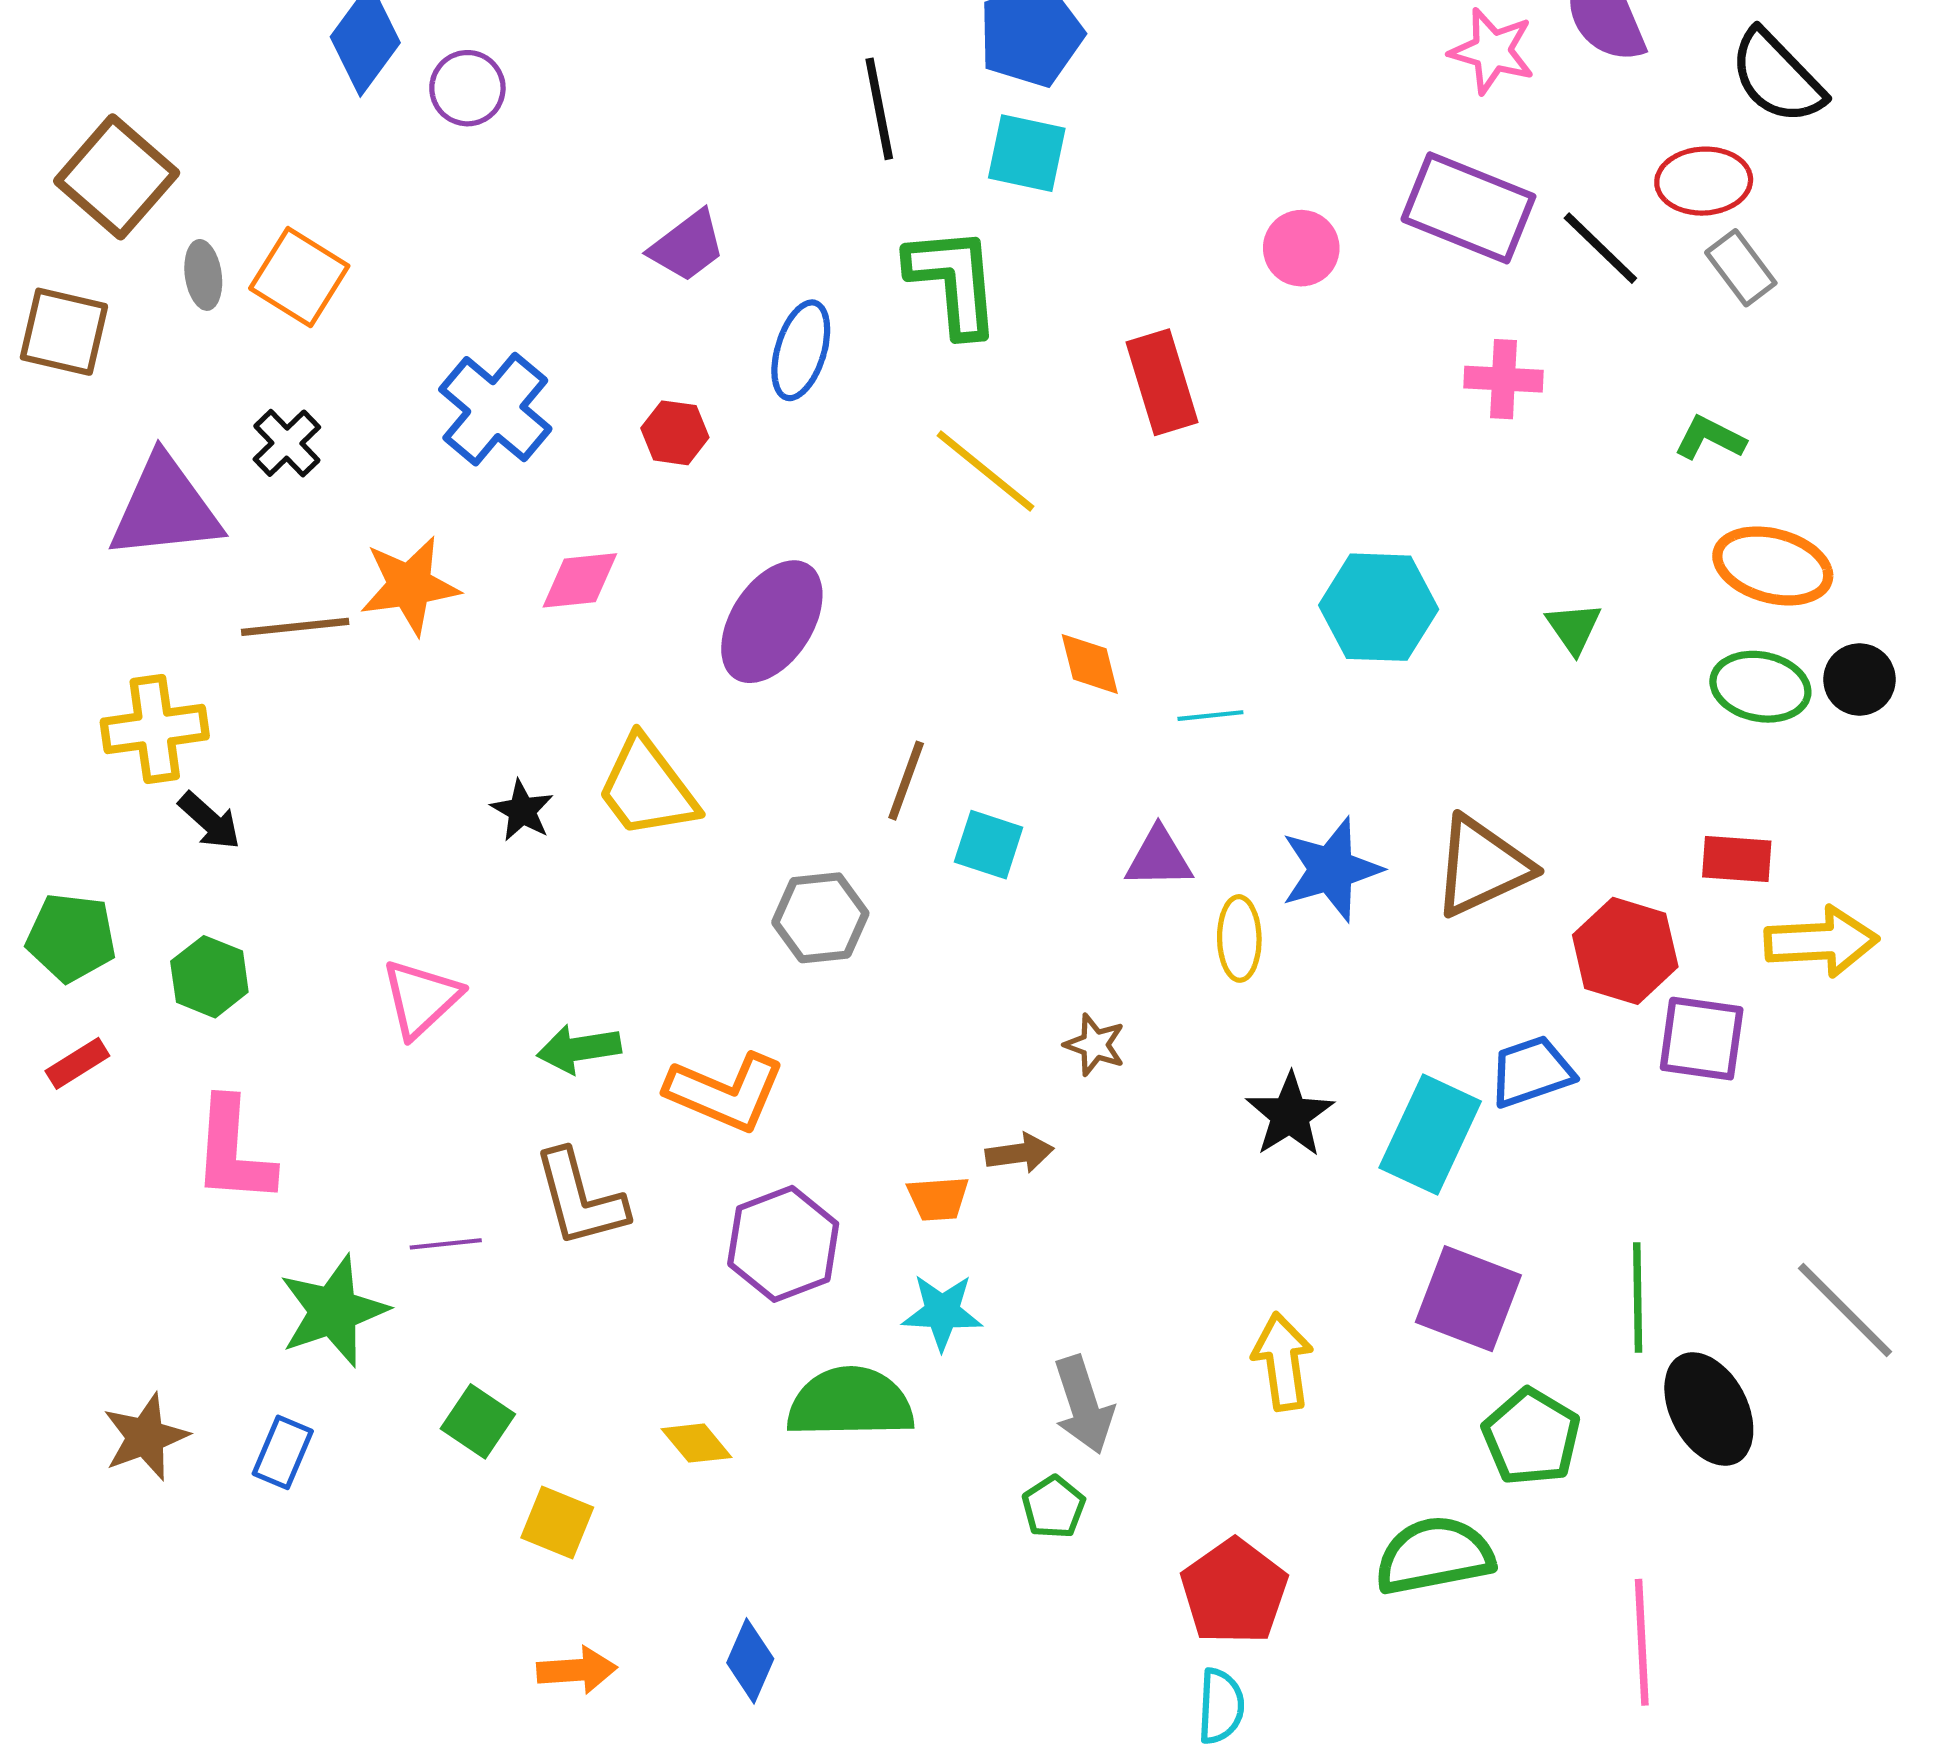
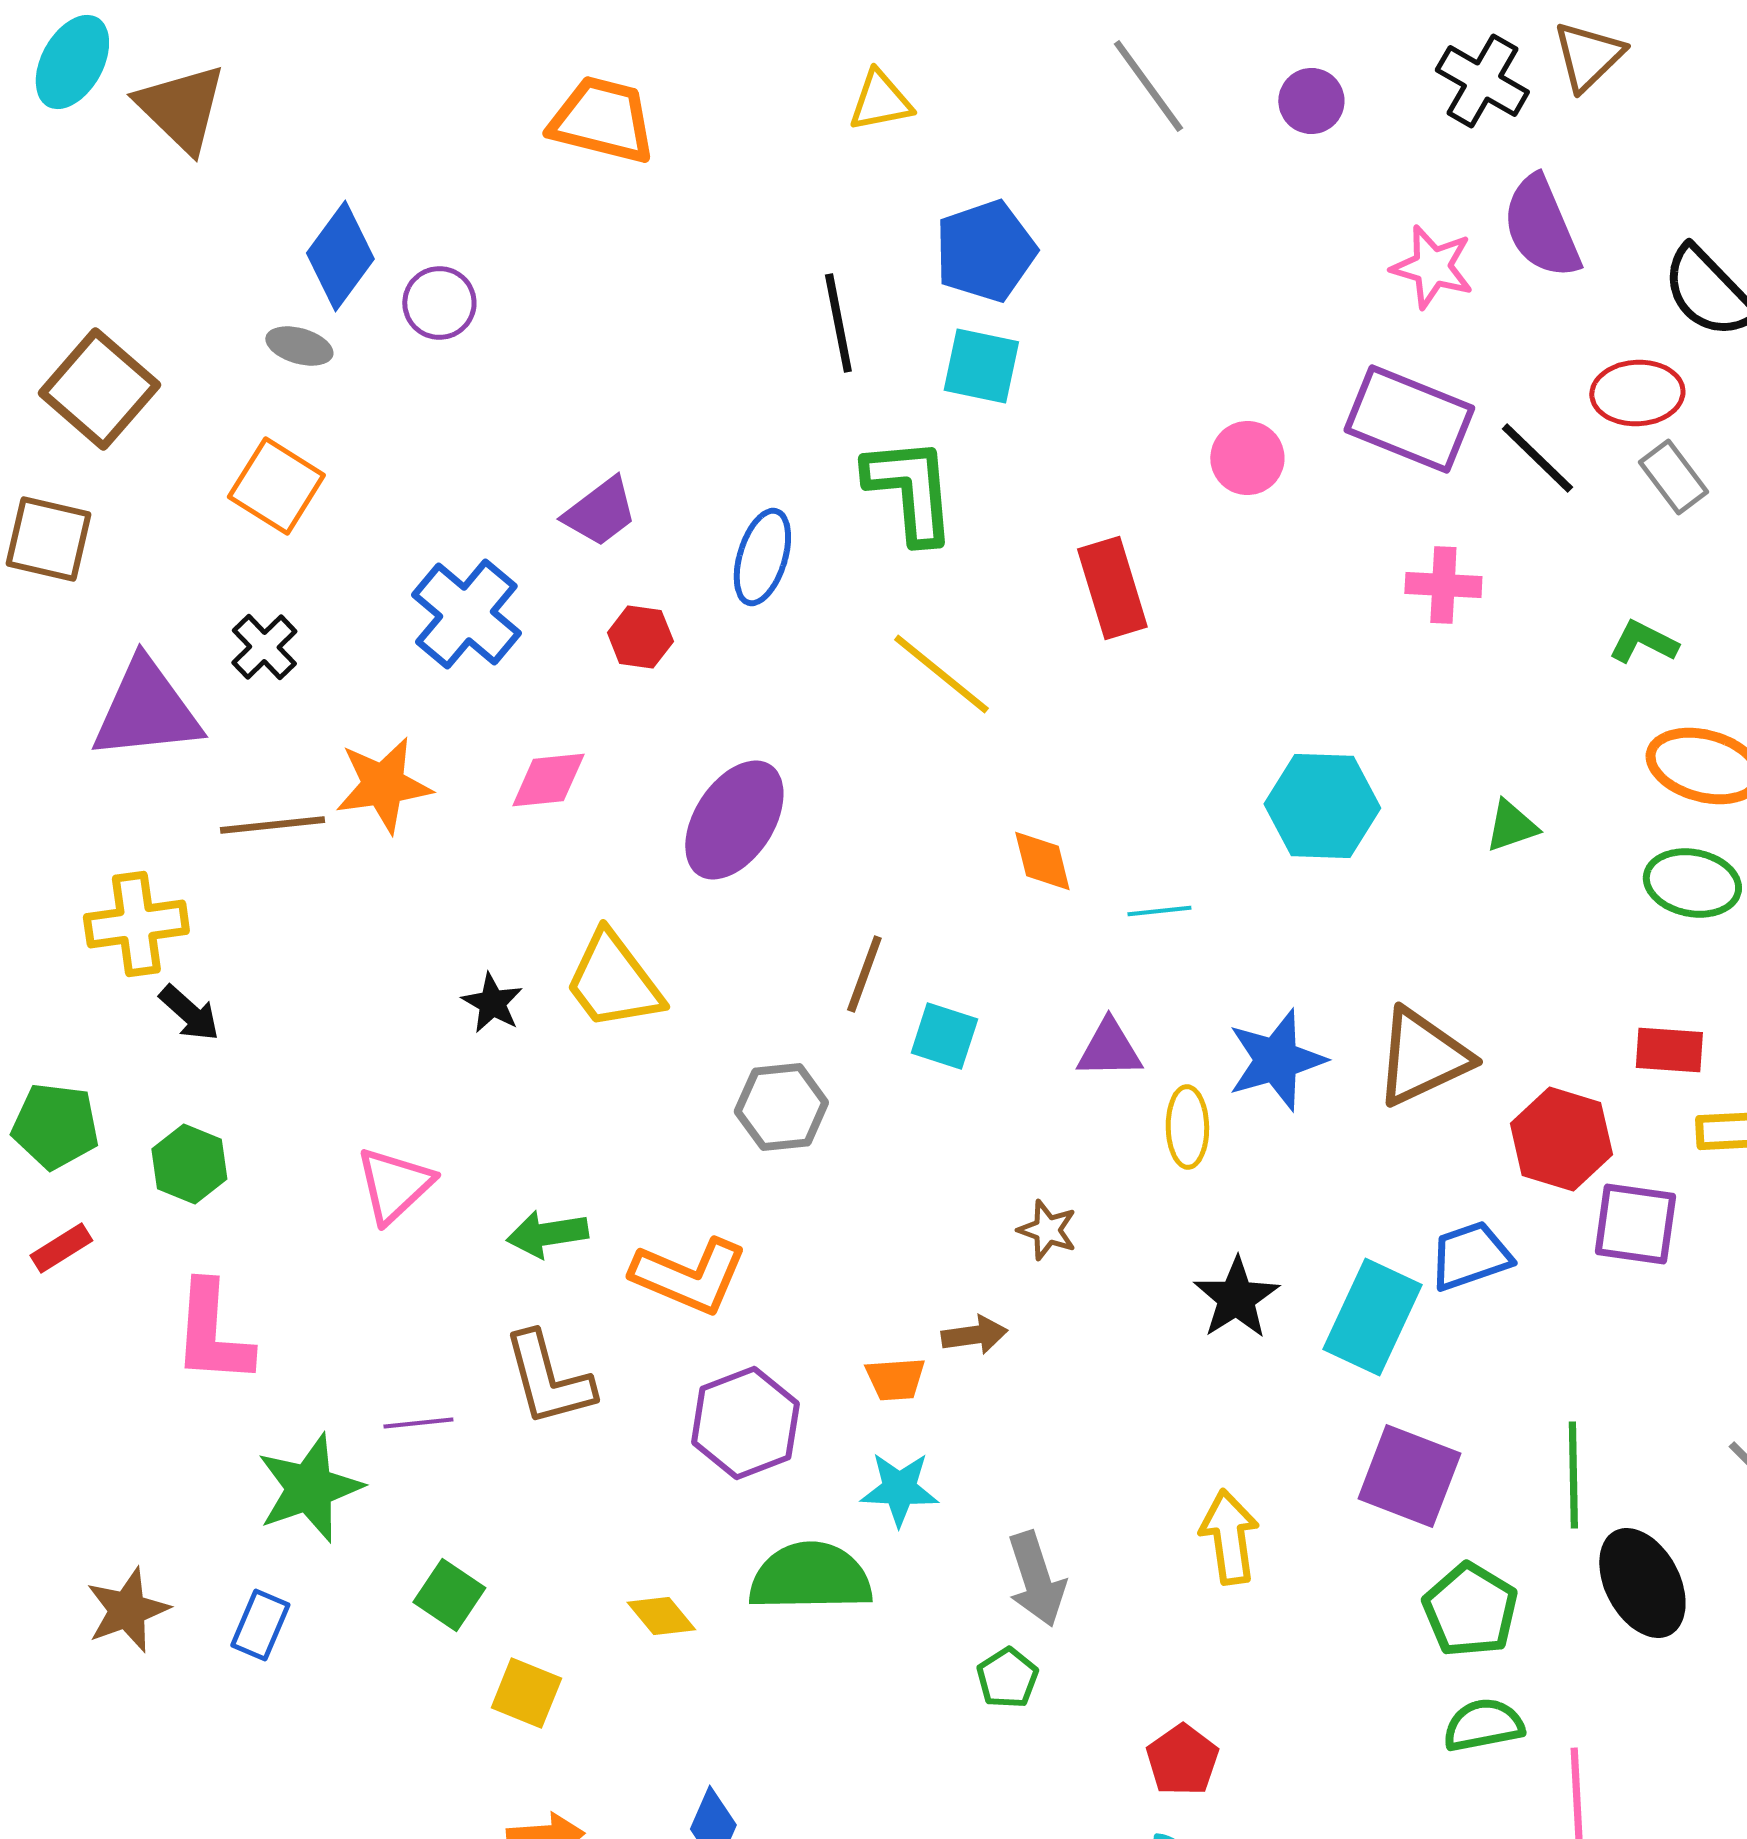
purple trapezoid: (687, 246) -> (600, 512), moved
gray ellipse: (203, 275) -> (299, 346), moved, turned -66
green triangle: (1574, 628) -> (1511, 826), turned 46
green semicircle: (1434, 1556) -> (1483, 1725), moved, size x0.7
red pentagon: (1234, 1592) -> (1182, 1760), size x0.7

